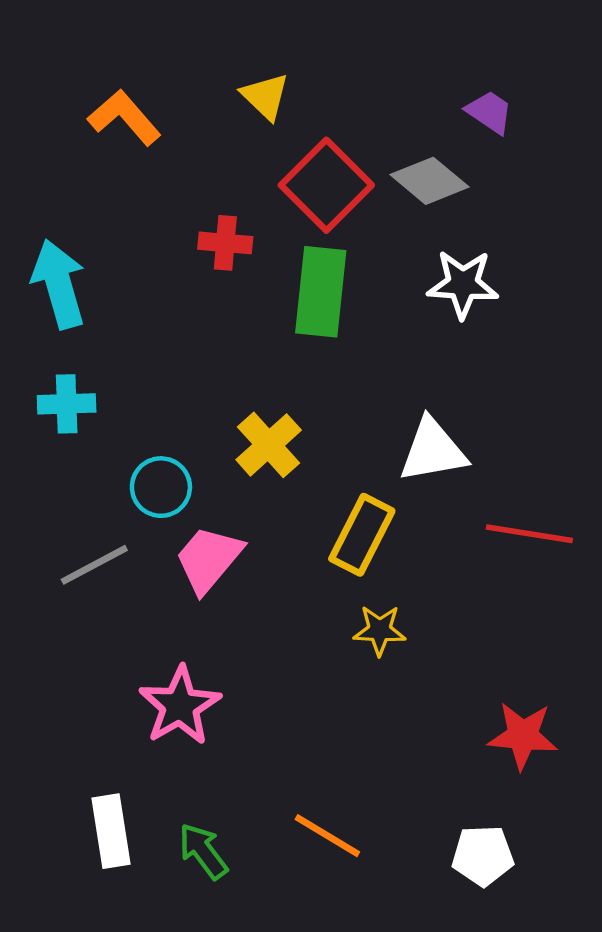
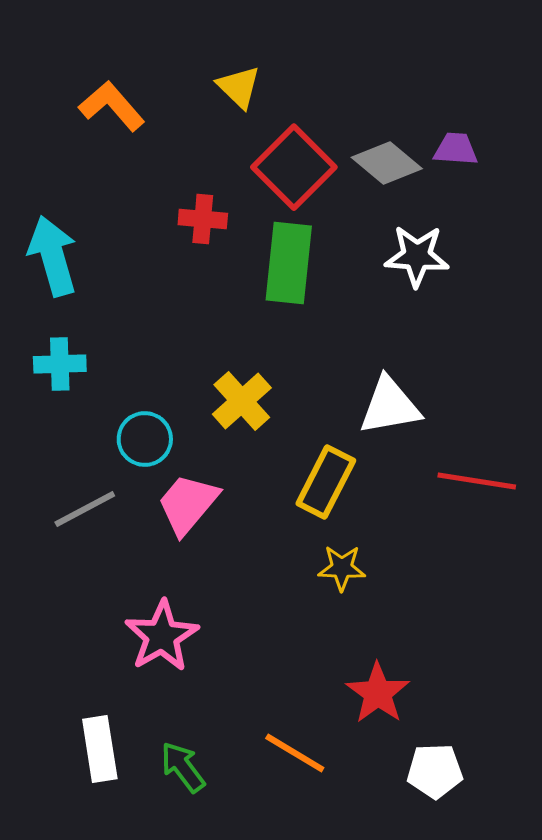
purple trapezoid: (489, 112) -> (456, 149), moved, turned -30
red star: (523, 736) -> (378, 693), moved, turned 30

